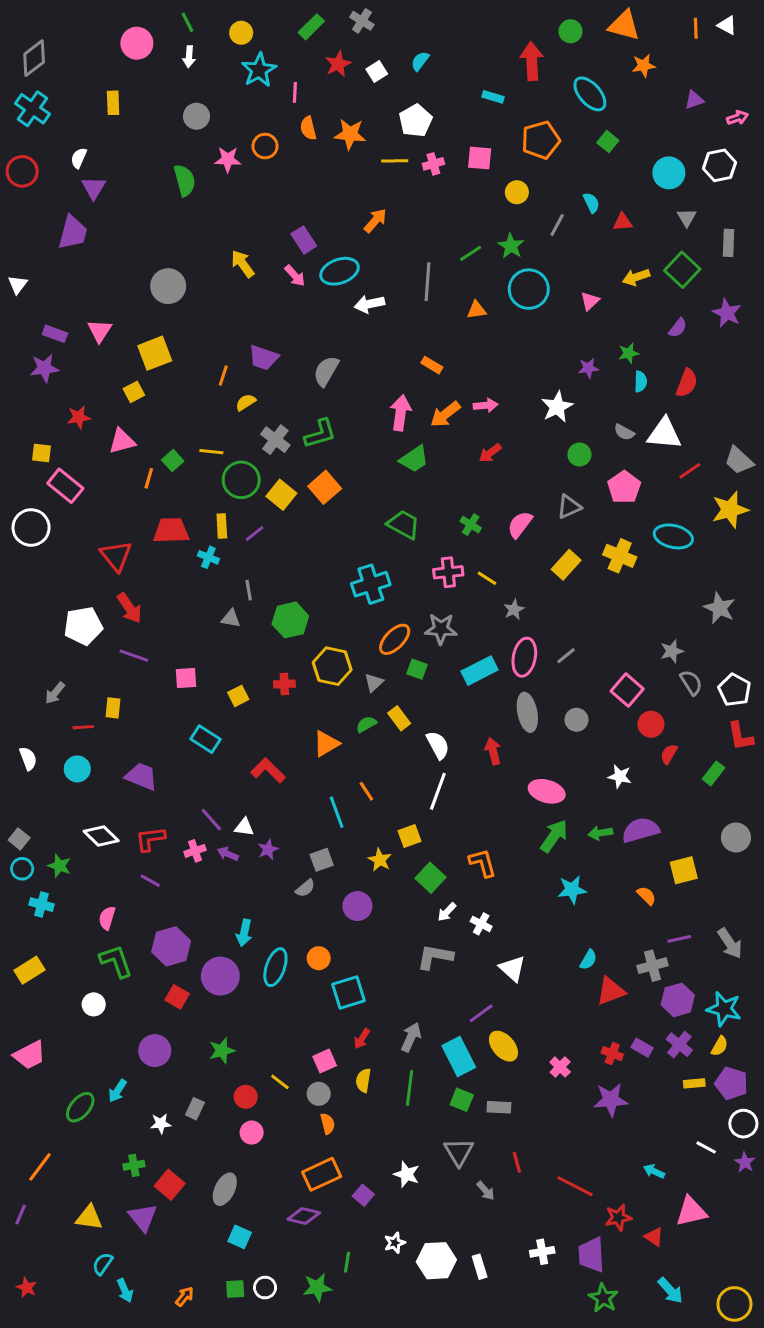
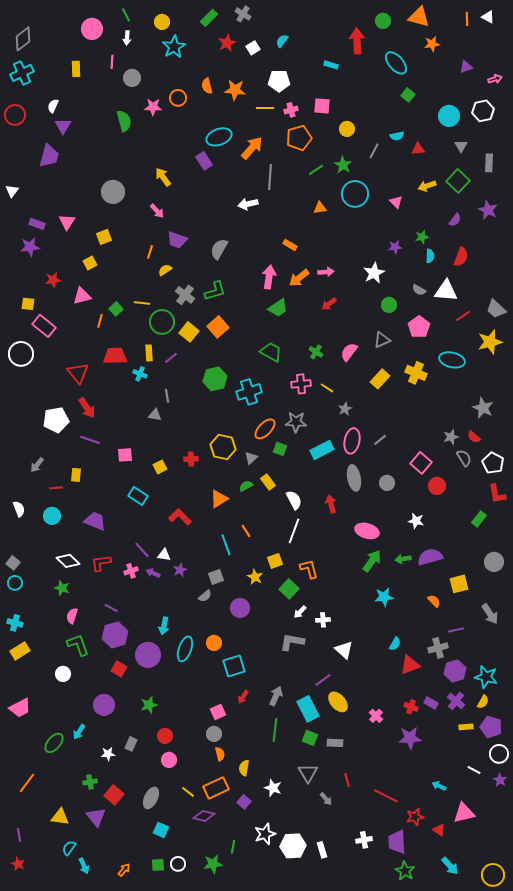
pink line: (295, 92) -> (112, 62), moved
cyan cross: (33, 109) -> (22, 73), turned 30
white pentagon: (416, 121) -> (279, 81), turned 30
orange pentagon: (541, 140) -> (299, 138), moved
cyan semicircle: (591, 203) -> (397, 136), turned 104
orange arrow: (375, 221) -> (252, 148), size x1.4
cyan ellipse: (340, 271) -> (219, 137), moved
pink arrow: (295, 276) -> (157, 211), moved
gray line: (427, 282) -> (270, 177), moved
pink triangle: (590, 301) -> (396, 202), turned -32
yellow square: (155, 353) -> (104, 237), size x0.7
green hexagon: (290, 620) -> (215, 379), moved
red semicircle: (669, 754) -> (474, 437), moved, turned -80
orange L-shape: (483, 863) -> (309, 569), moved
green star: (59, 866) -> (62, 588), moved
purple line: (150, 881) -> (111, 608), moved
cyan cross: (41, 905) -> (15, 623), moved
white cross: (481, 924) -> (323, 620), turned -32
gray arrow: (730, 943) -> (490, 614), moved
yellow semicircle: (363, 1080) -> (244, 768), moved
yellow line: (280, 1082) -> (188, 792), moved
purple line: (21, 1215) -> (19, 835), moved, turned -32
white star: (395, 1243) -> (265, 834), size x1.5

